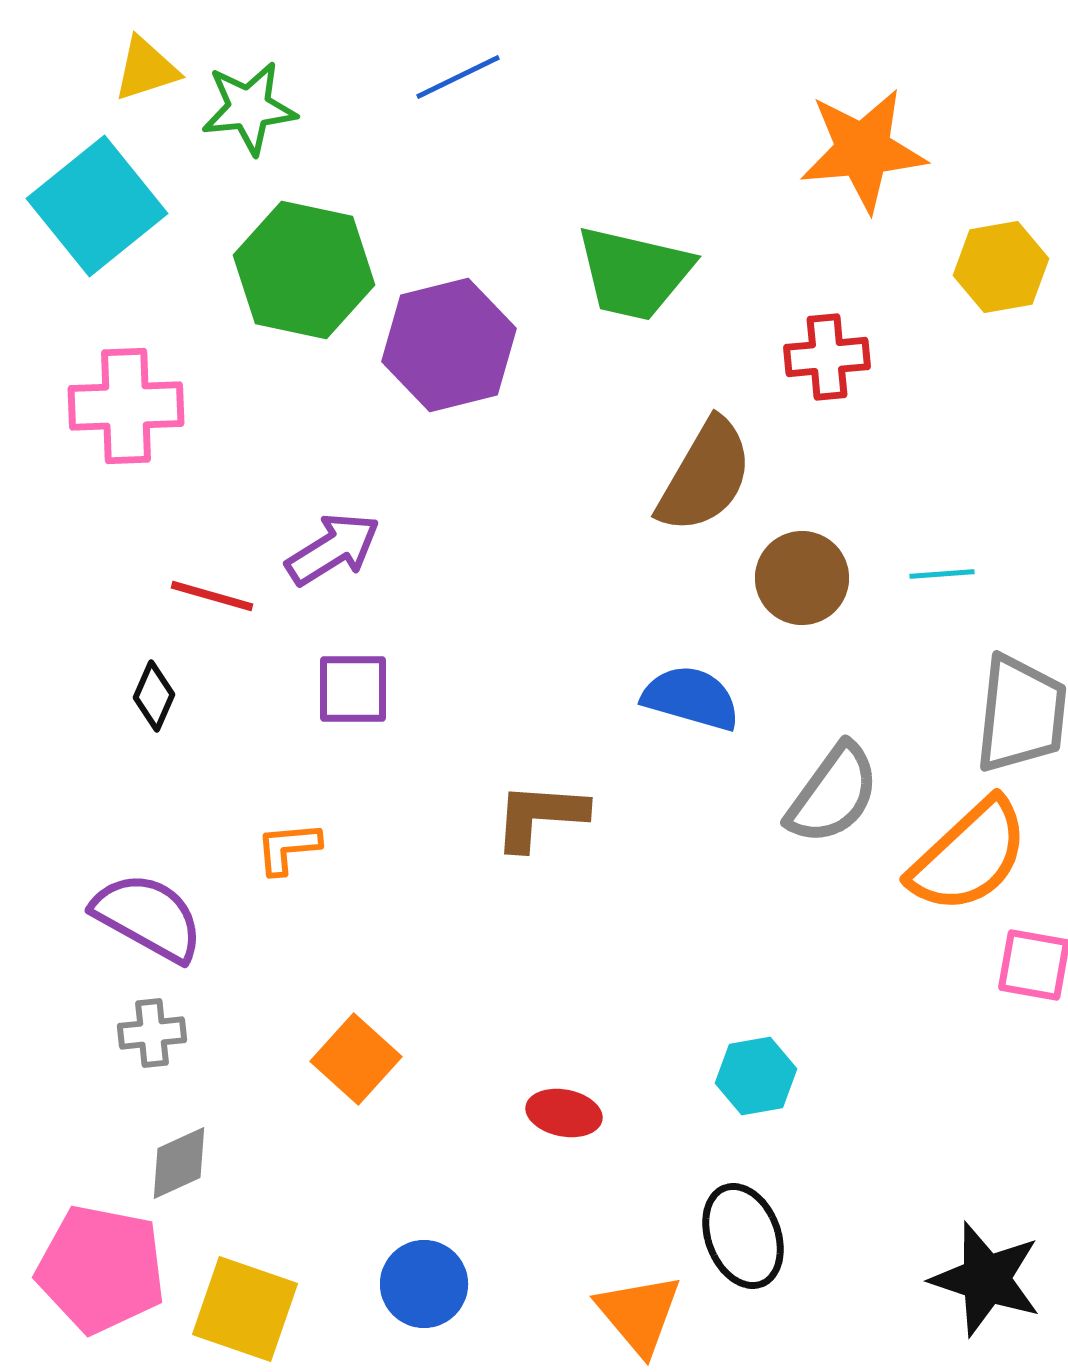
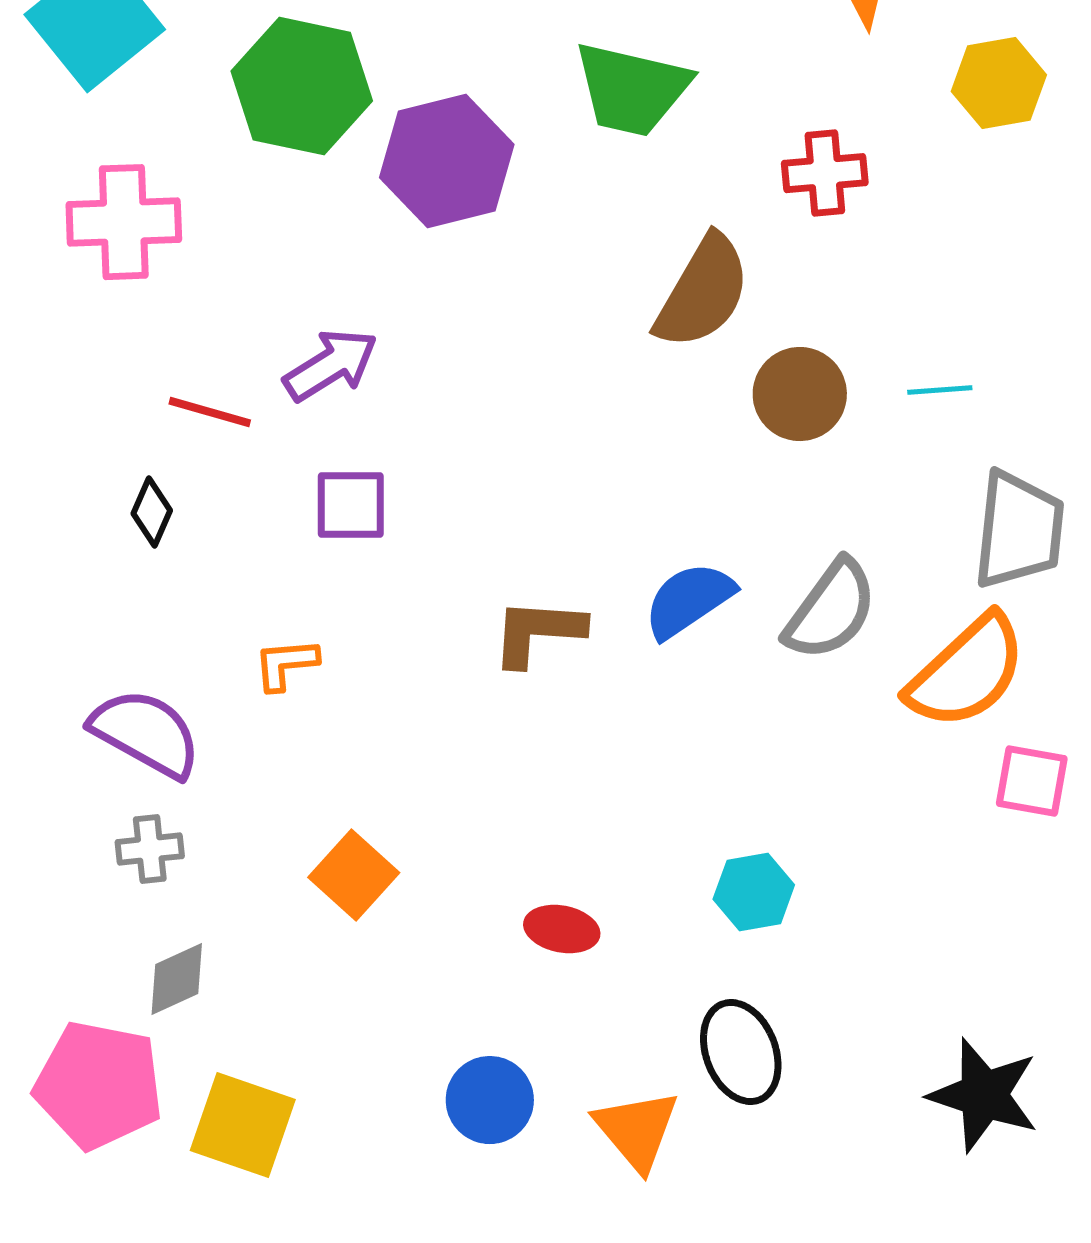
blue semicircle: (691, 698) -> (689, 600), moved, turned -50
blue circle: (424, 1284) -> (490, 1100), moved

